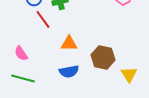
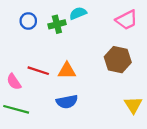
red line: (43, 19) -> (38, 71), moved, turned -36
brown hexagon: (103, 57) -> (118, 60), moved

